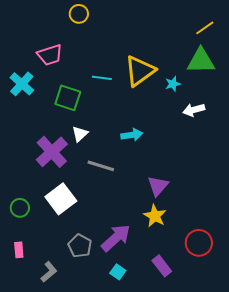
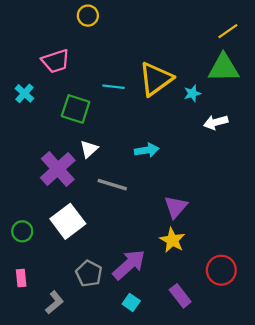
cyan cross: (22, 84) -> (24, 93), size x0.7

